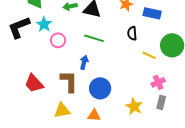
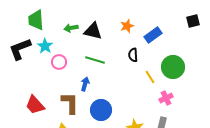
blue rectangle: (152, 13) -> (153, 35), turned -48
yellow line: (149, 55) -> (150, 77), turned 32
pink cross: (158, 82) -> (166, 98), moved

